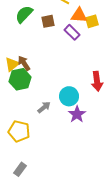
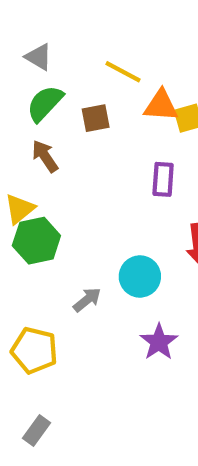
purple rectangle: (72, 32) -> (163, 179), moved, turned 49
brown arrow: (24, 63) -> (45, 156), moved
purple star: (77, 114) -> (159, 342), moved

